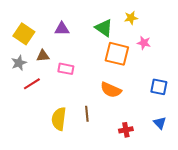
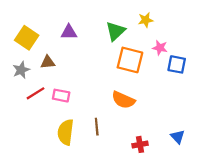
green triangle: (104, 28) -> (116, 31), turned 42
pink rectangle: (66, 69) -> (61, 96), moved
blue square: (159, 87) -> (177, 64), moved

